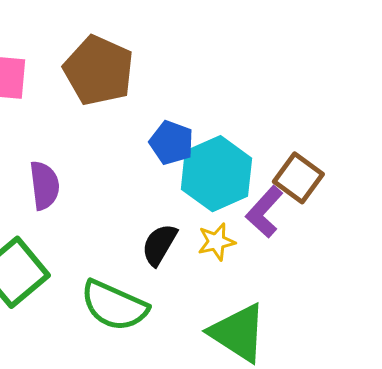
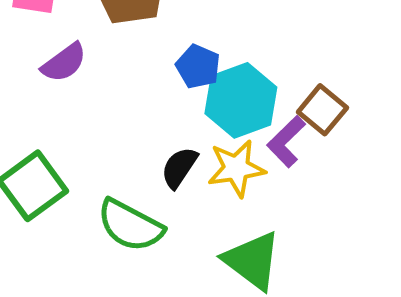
purple semicircle: (44, 185) -> (64, 63), moved, turned 57
yellow star: (216, 242) -> (236, 168), size x1.5

